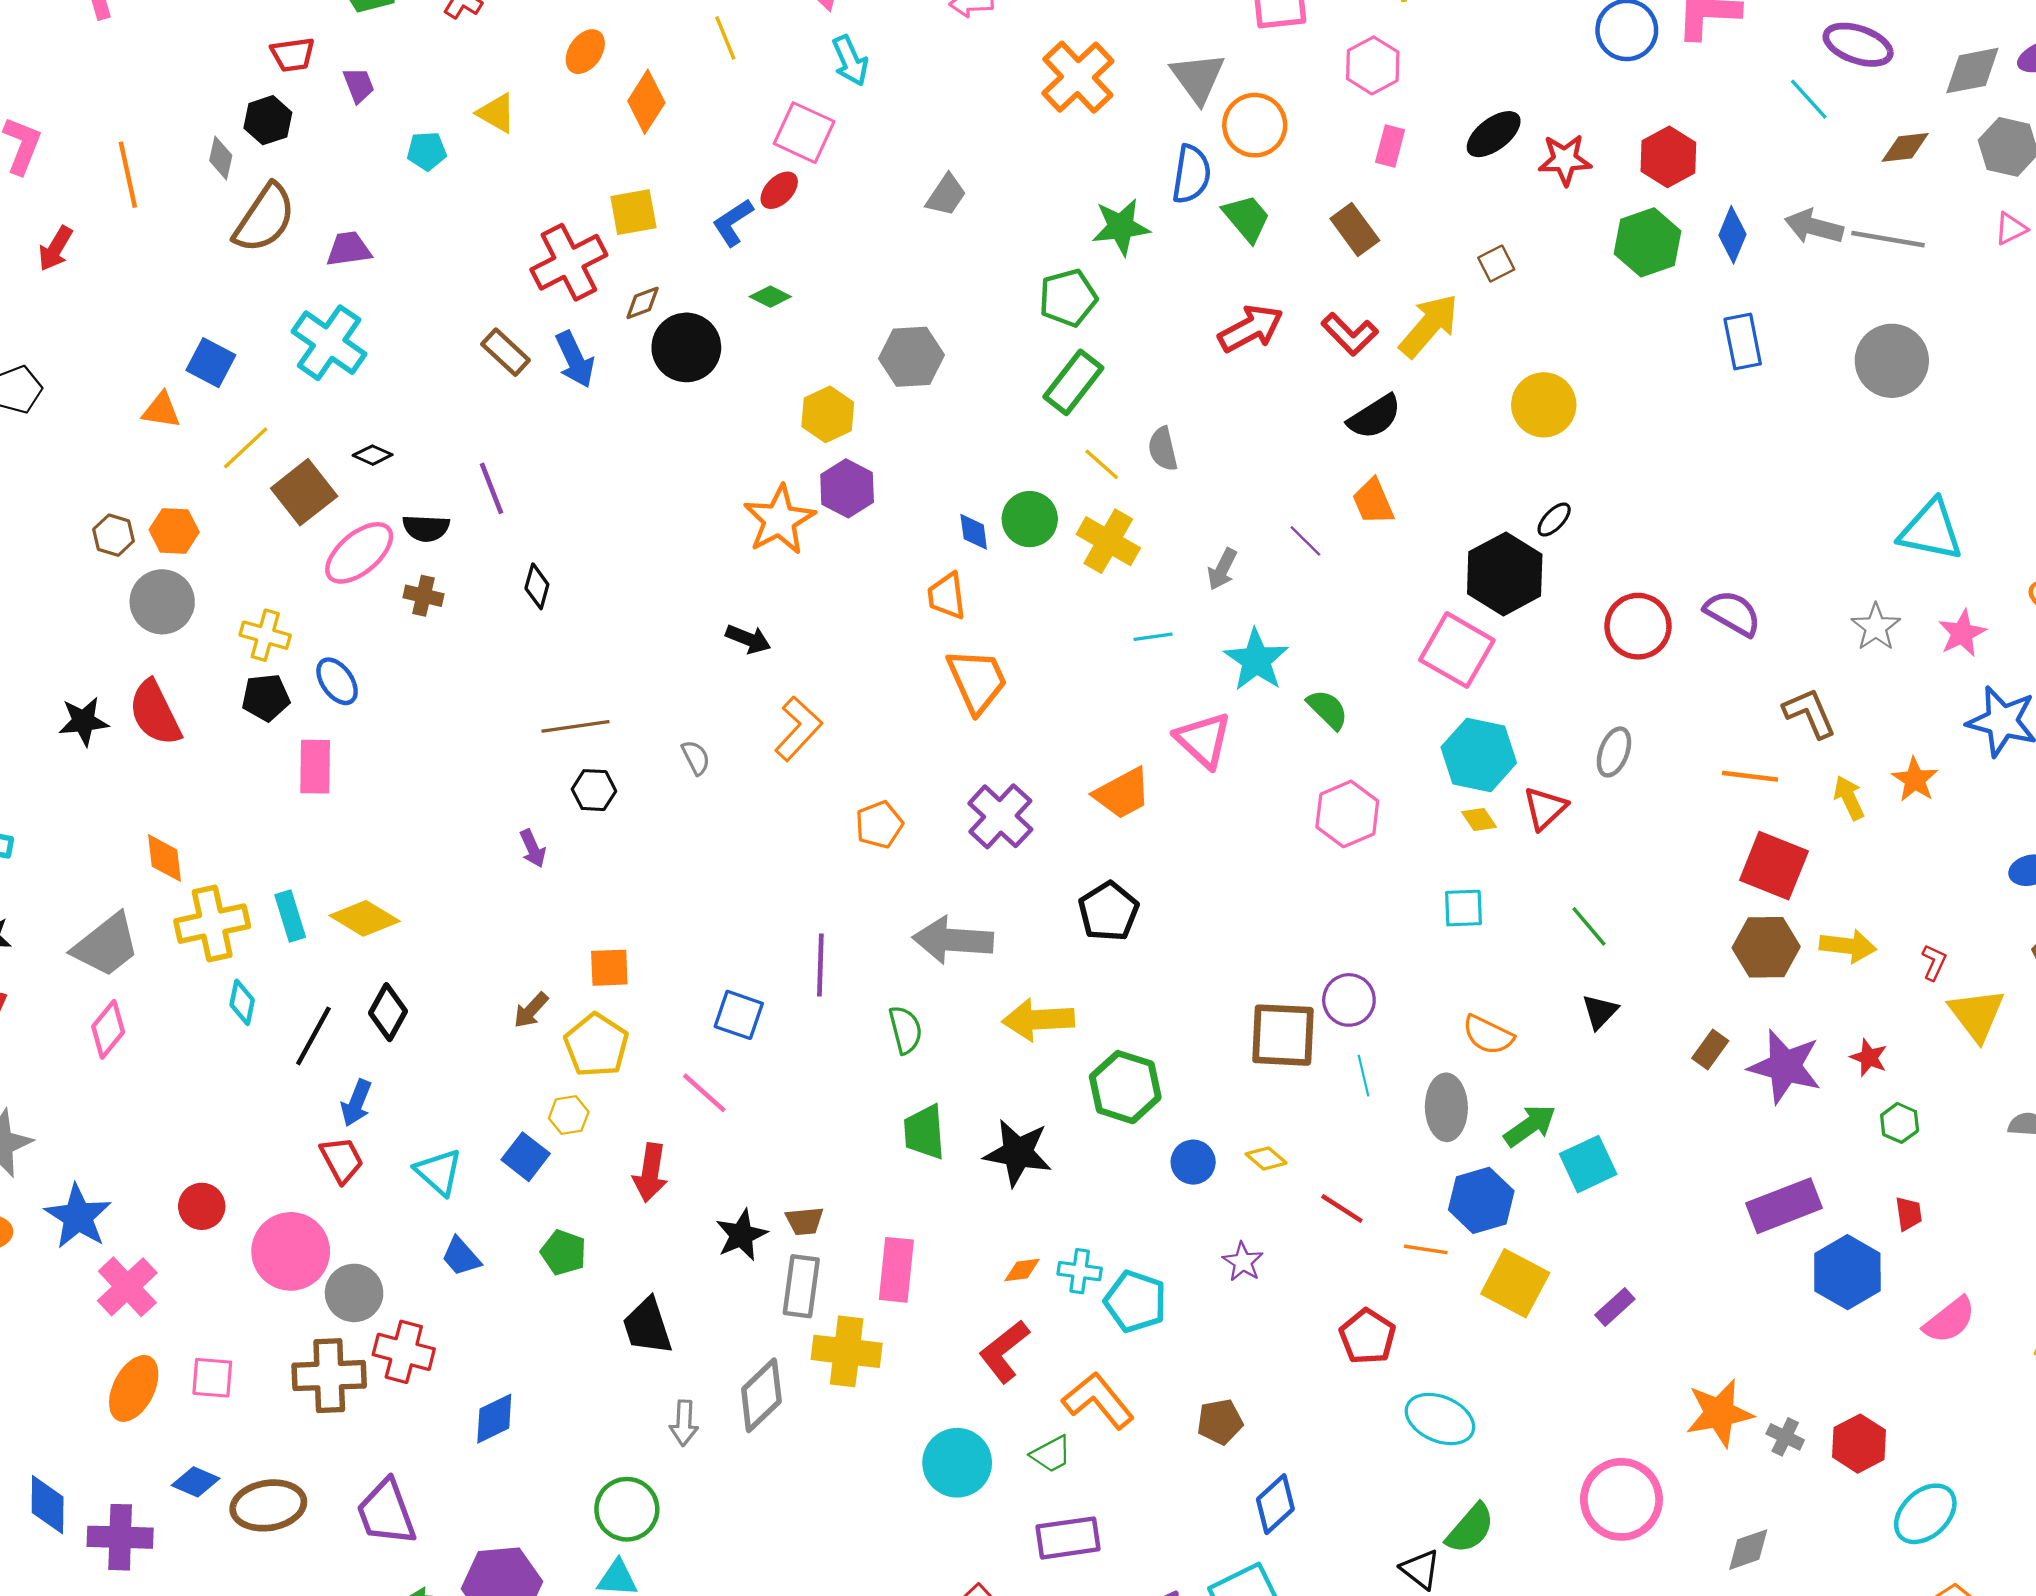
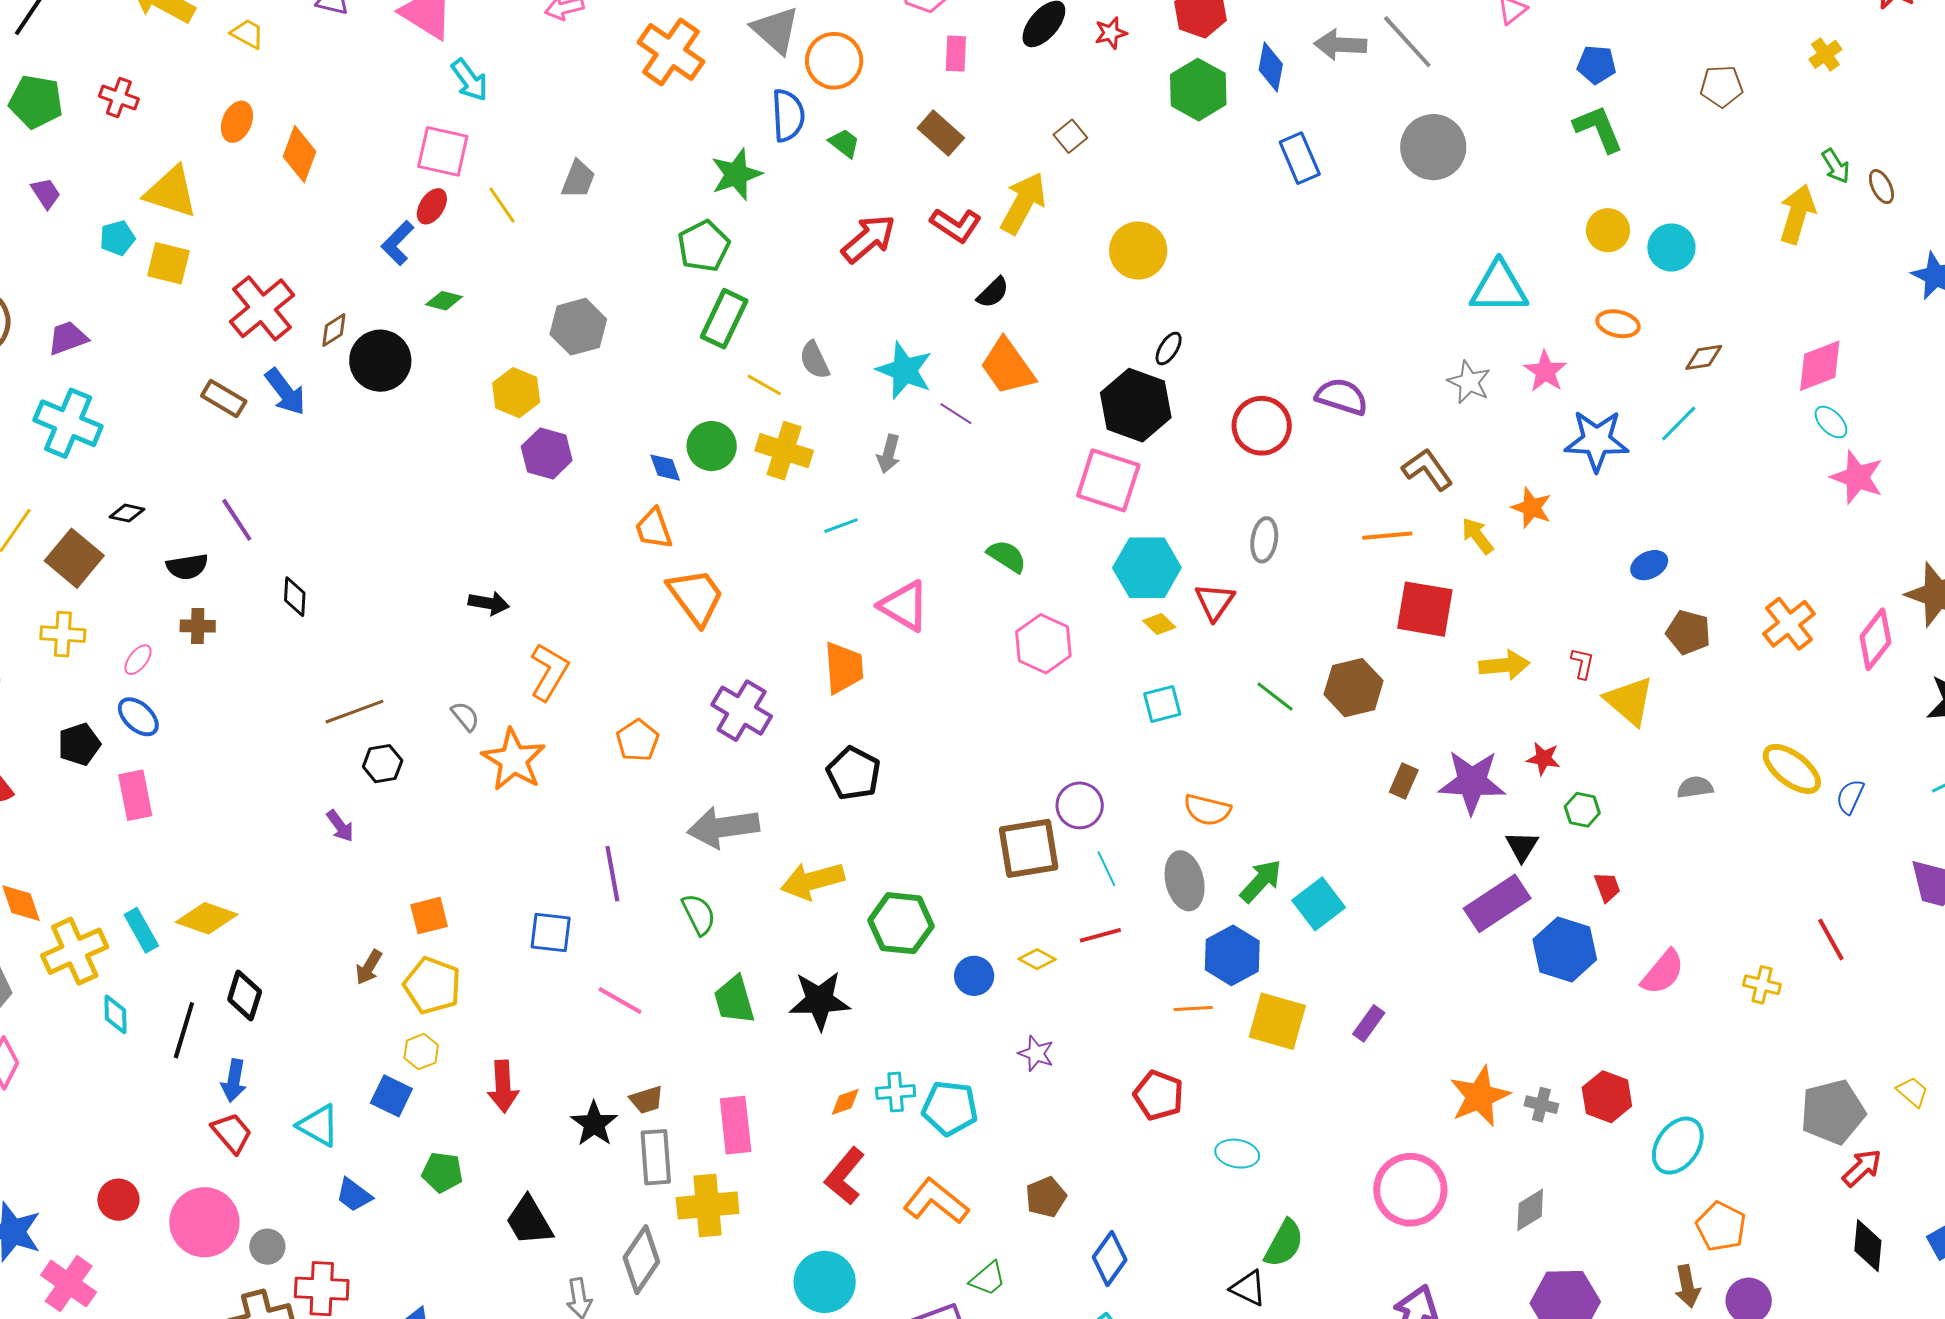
yellow line: (725, 38) -> (502, 205), moved
yellow triangle: (496, 113) -> (171, 192), size x1.5
red star: (1565, 160) -> (1111, 33), size x0.7
yellow square: (633, 212) -> (168, 263), moved, turned 36
green trapezoid: (1247, 218) -> (844, 143), size x0.7
gray line: (1888, 239) -> (1407, 42), turned 50
black semicircle: (1374, 417) -> (993, 293), size x0.7
orange trapezoid: (1373, 502) -> (1008, 367), size x1.4
orange star: (779, 520) -> (514, 760), moved
pink ellipse: (359, 553) -> (138, 660), moved, size x0.5
yellow cross: (265, 635) -> (63, 634), moved
cyan star: (1256, 660) -> (904, 370), moved
orange trapezoid: (1122, 793) -> (844, 668), turned -54
brown hexagon: (1766, 947) -> (1354, 688), moved
black triangle: (1600, 1012) -> (1522, 846), moved
pink line: (704, 1093) -> (620, 1000), moved
red line: (1342, 1209) -> (1100, 935), moved, turned -36
gray circle: (354, 1293) -> (267, 1247), size x0.7
cyan ellipse: (1440, 1419) -> (1237, 1154), size x0.7
green trapezoid: (1051, 1454) -> (988, 1279), moved

